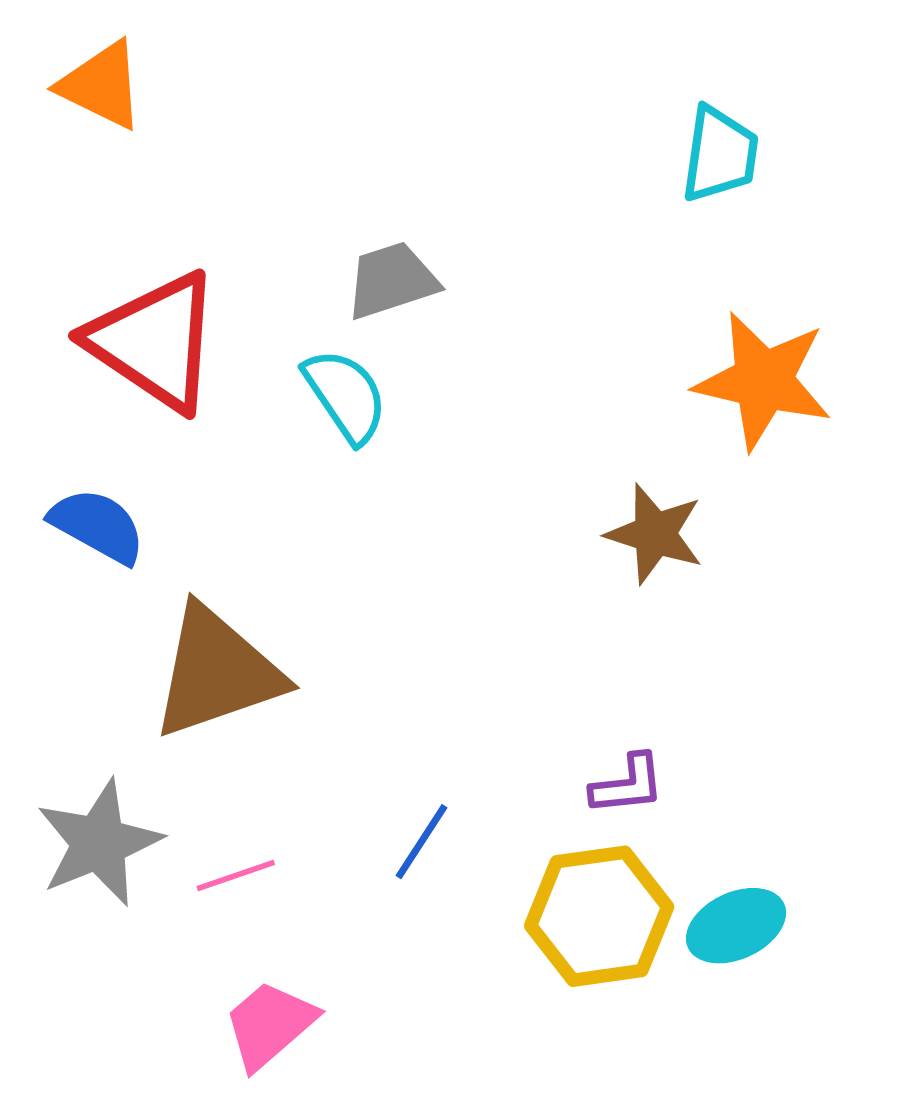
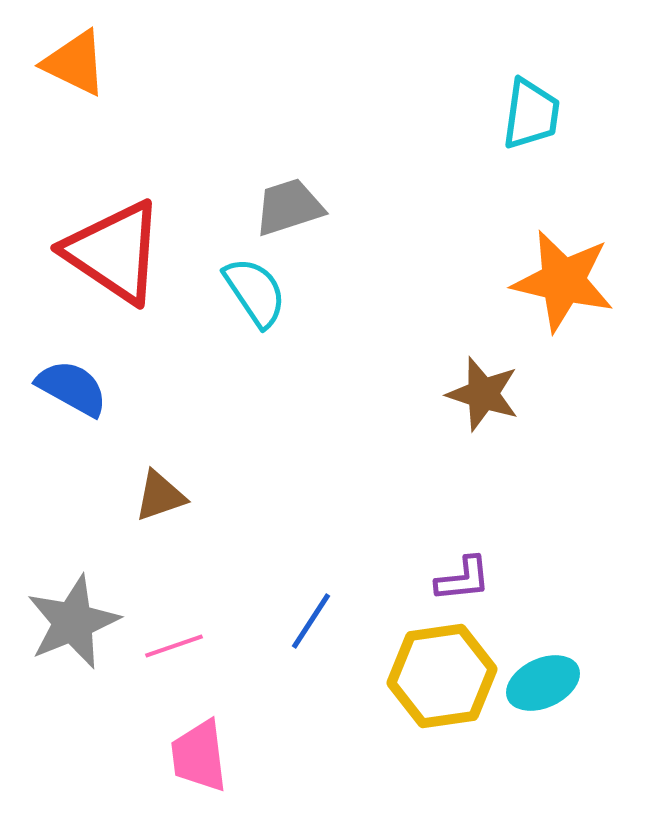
brown triangle: (217, 672) -> (160, 496), size x0.5
pink trapezoid: (270, 1025) -> (199, 756), turned -56

